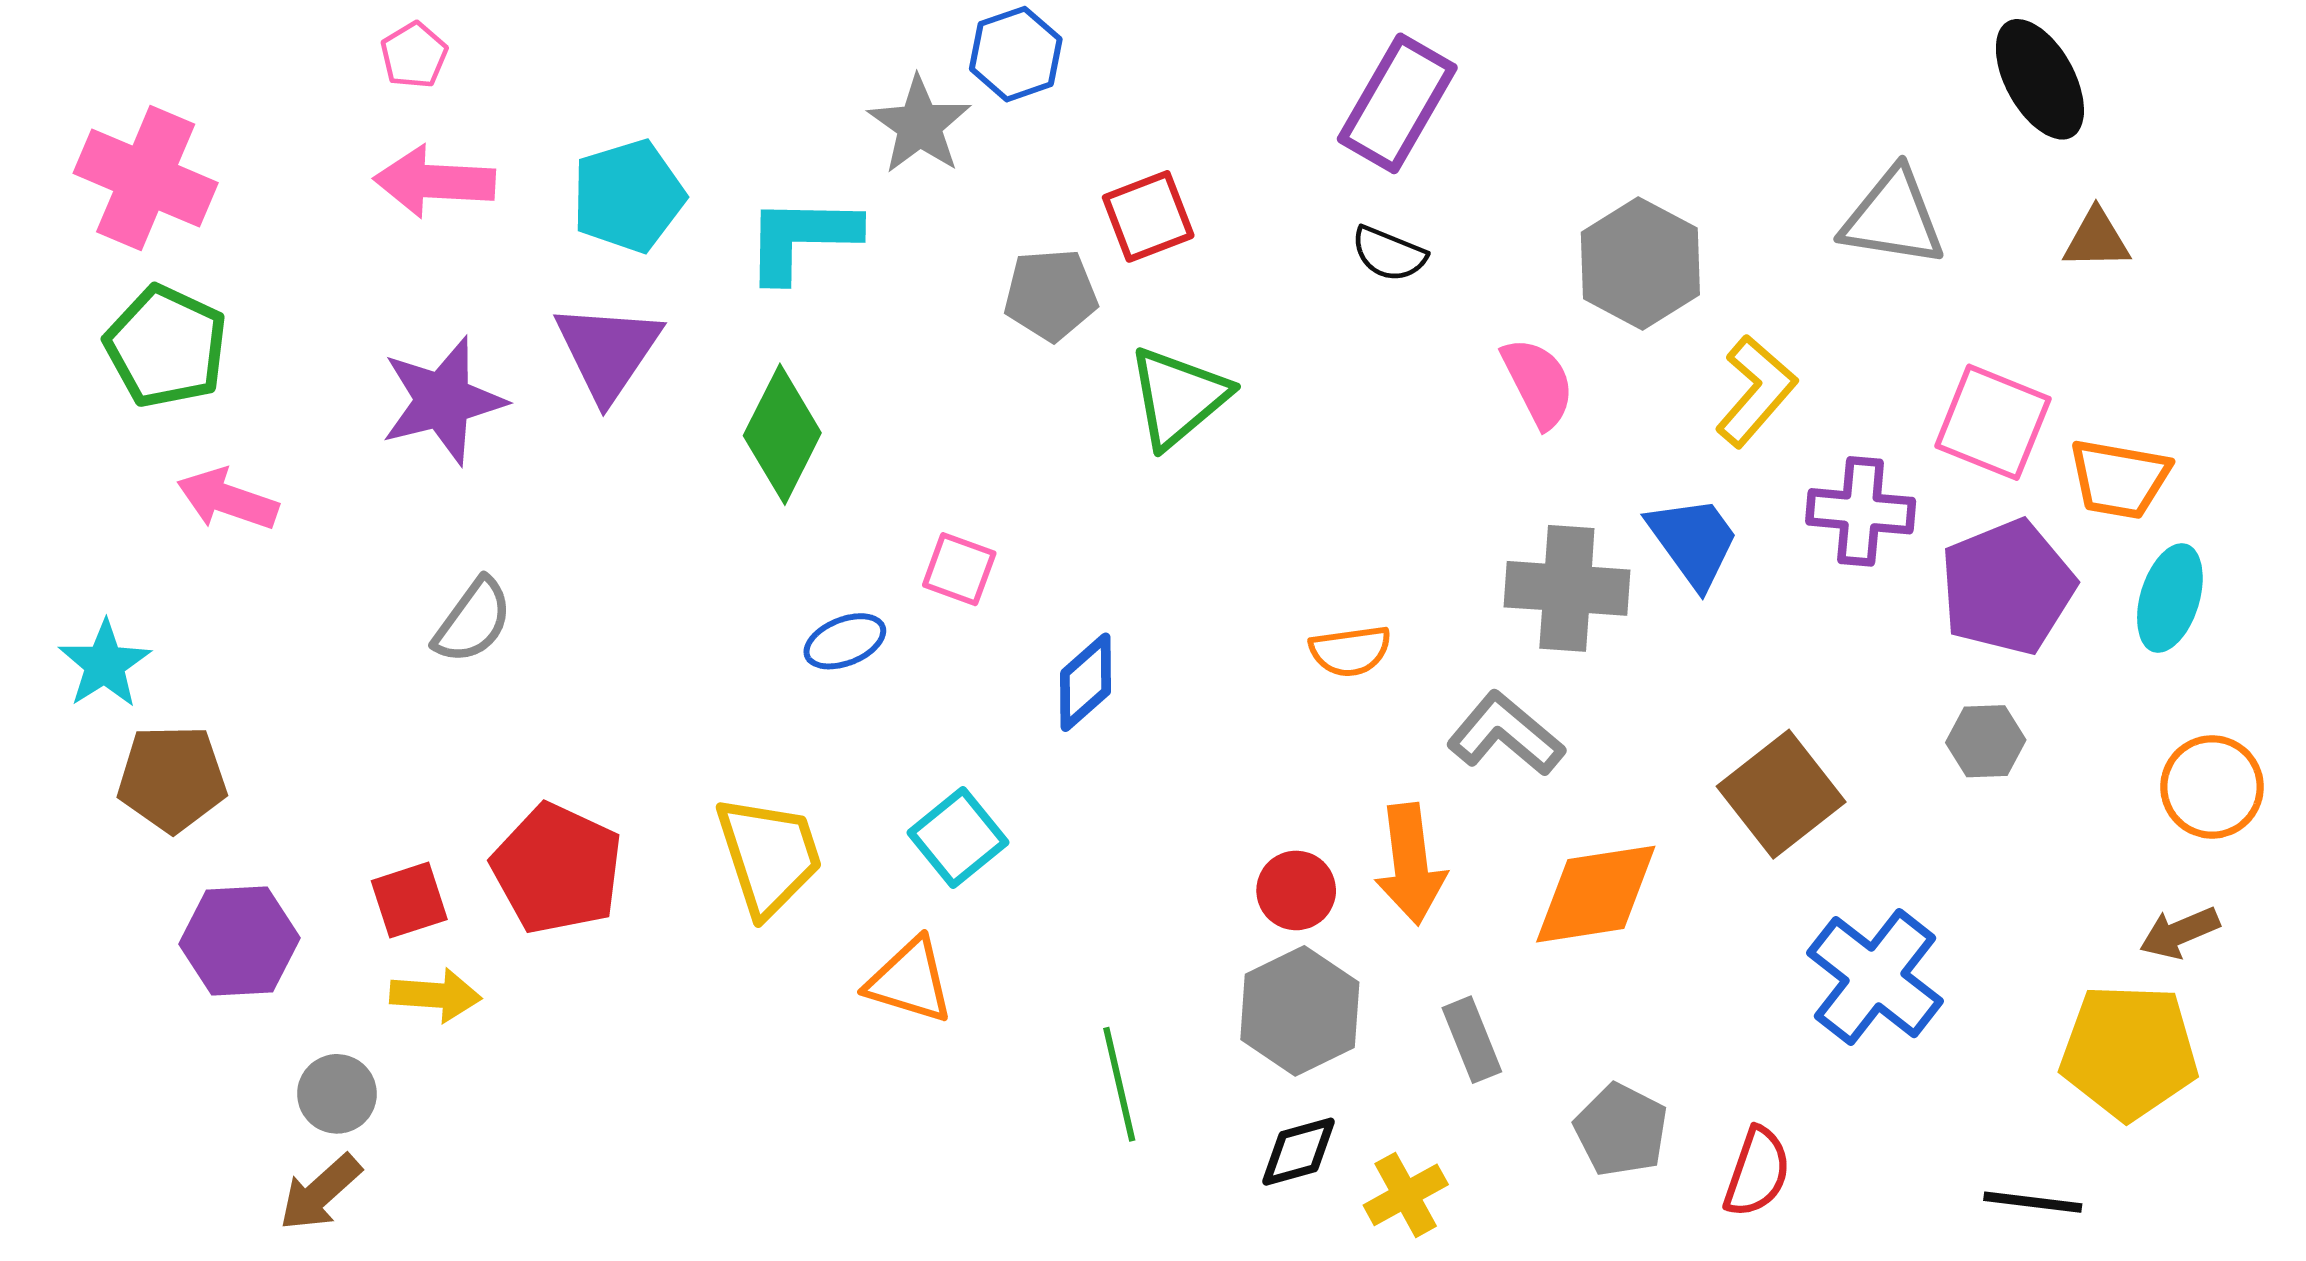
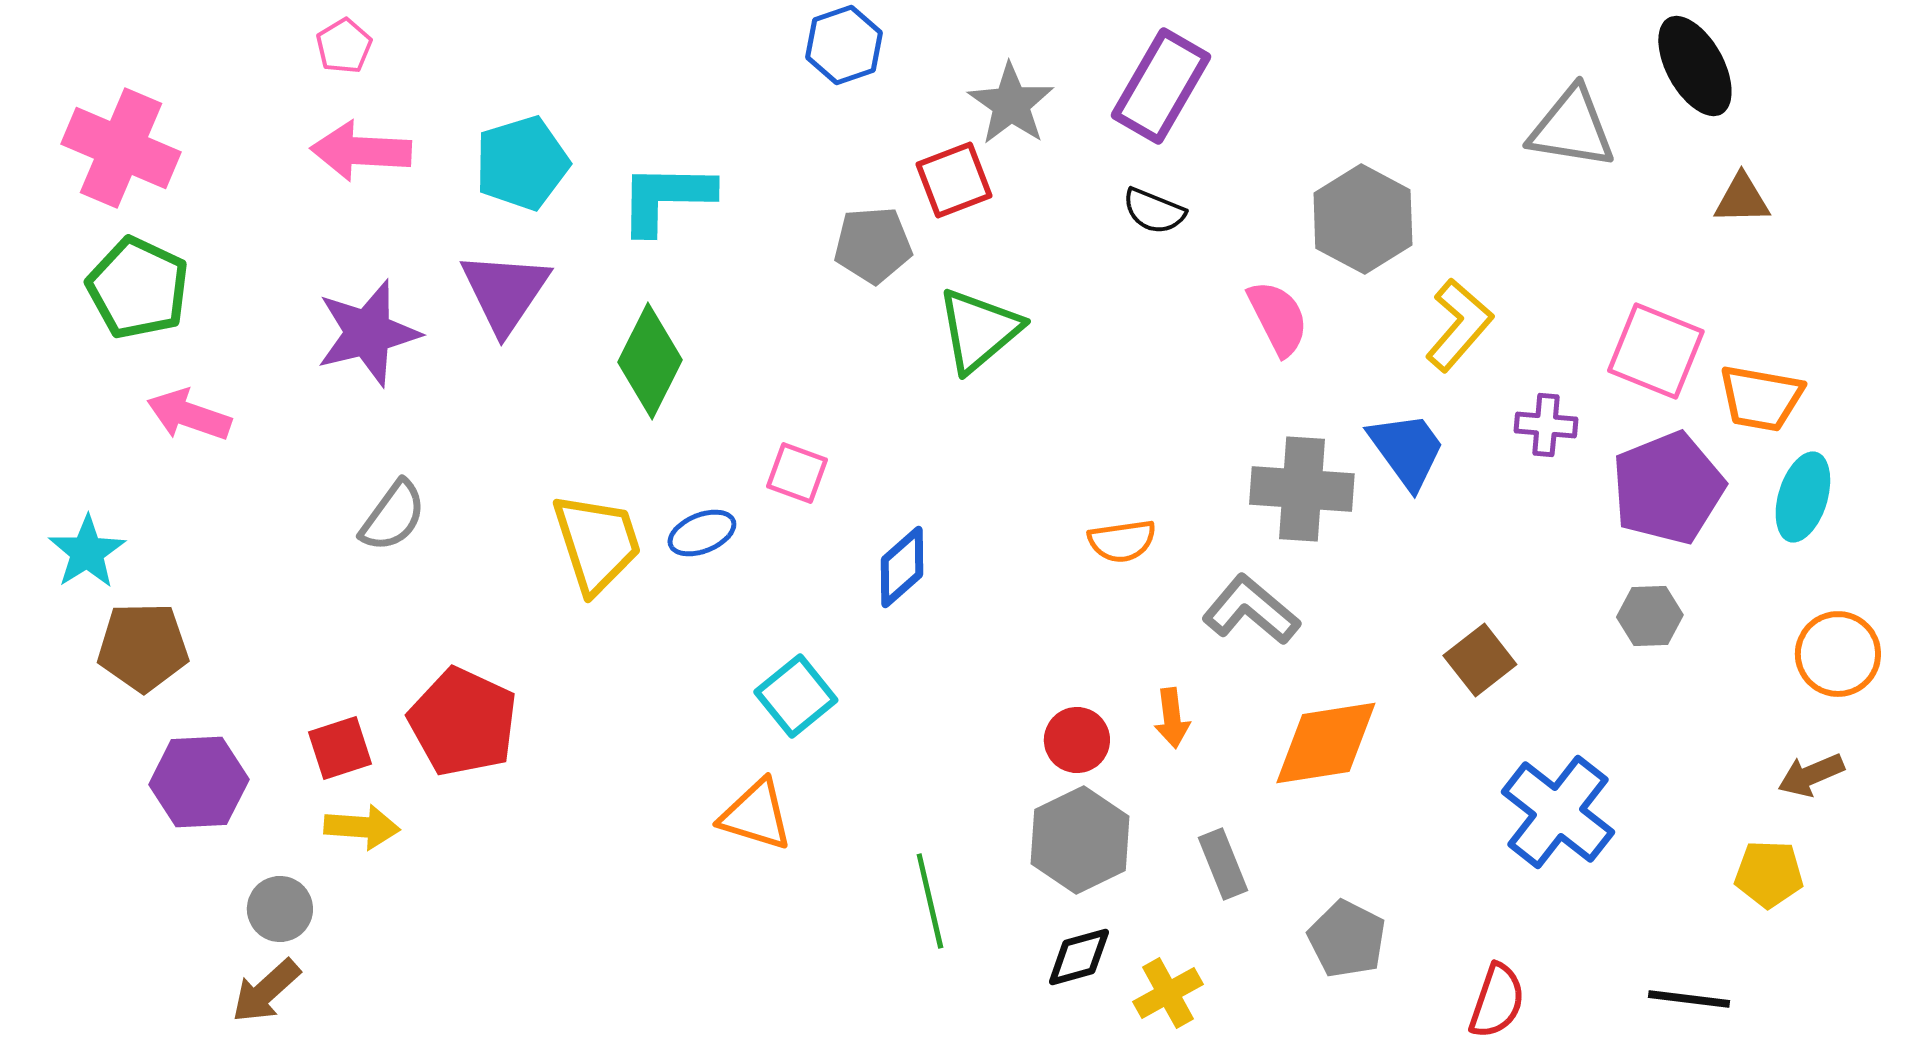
gray star: (919, 125) -> (1011, 104), moved
gray triangle: (1893, 218) -> (1572, 128), moved
purple cross: (1861, 511) -> (1546, 425), size x0.7
brown square: (1781, 794) -> (1480, 660), size x0.7
yellow trapezoid: (769, 856) -> (597, 543), moved
orange arrow: (1411, 864) -> (1172, 718), size x0.6
yellow pentagon: (2129, 1052) -> (1769, 874), size x0.6
red semicircle: (1757, 1172) -> (1497, 1001), moved

